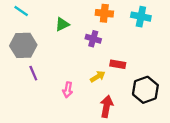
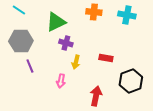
green triangle: (62, 24) -> (56, 22), size x1.5
purple cross: (93, 39) -> (66, 43), moved
yellow arrow: (98, 76) -> (76, 62), moved, turned 136

